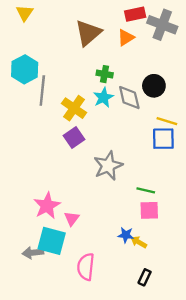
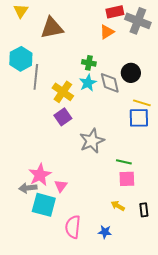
brown triangle: (88, 33) -> (52, 28), moved, turned 30
blue star: (126, 235) -> (105, 232), moved
gray arrow: (33, 253) -> (28, 188), moved
black rectangle: (145, 277) -> (144, 210), moved, turned -32

